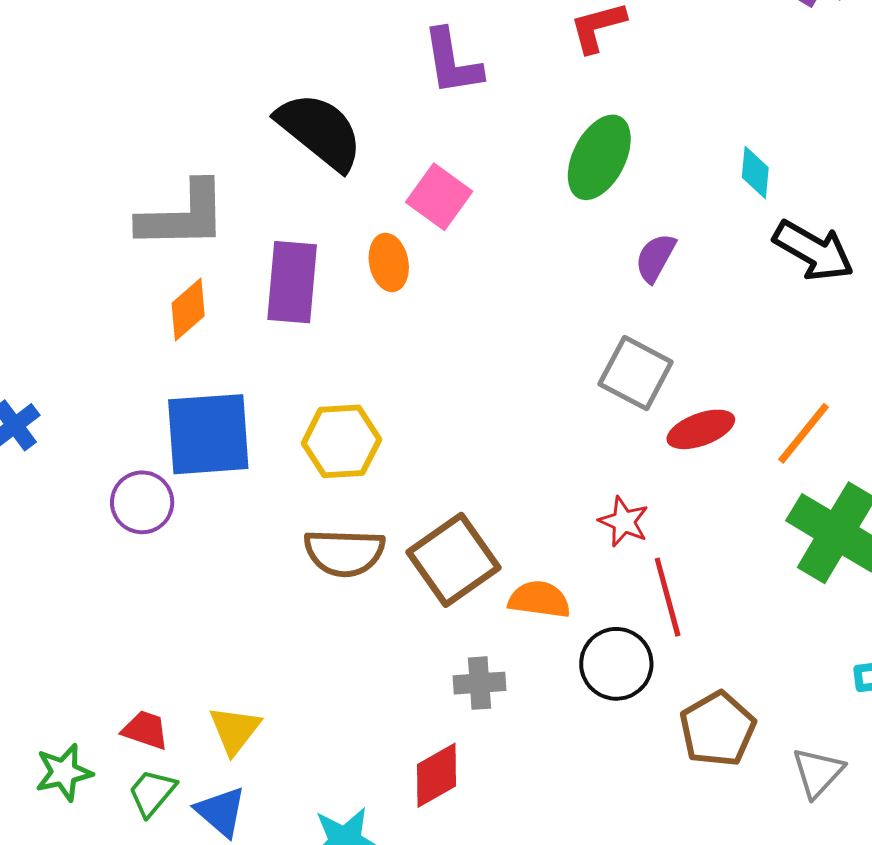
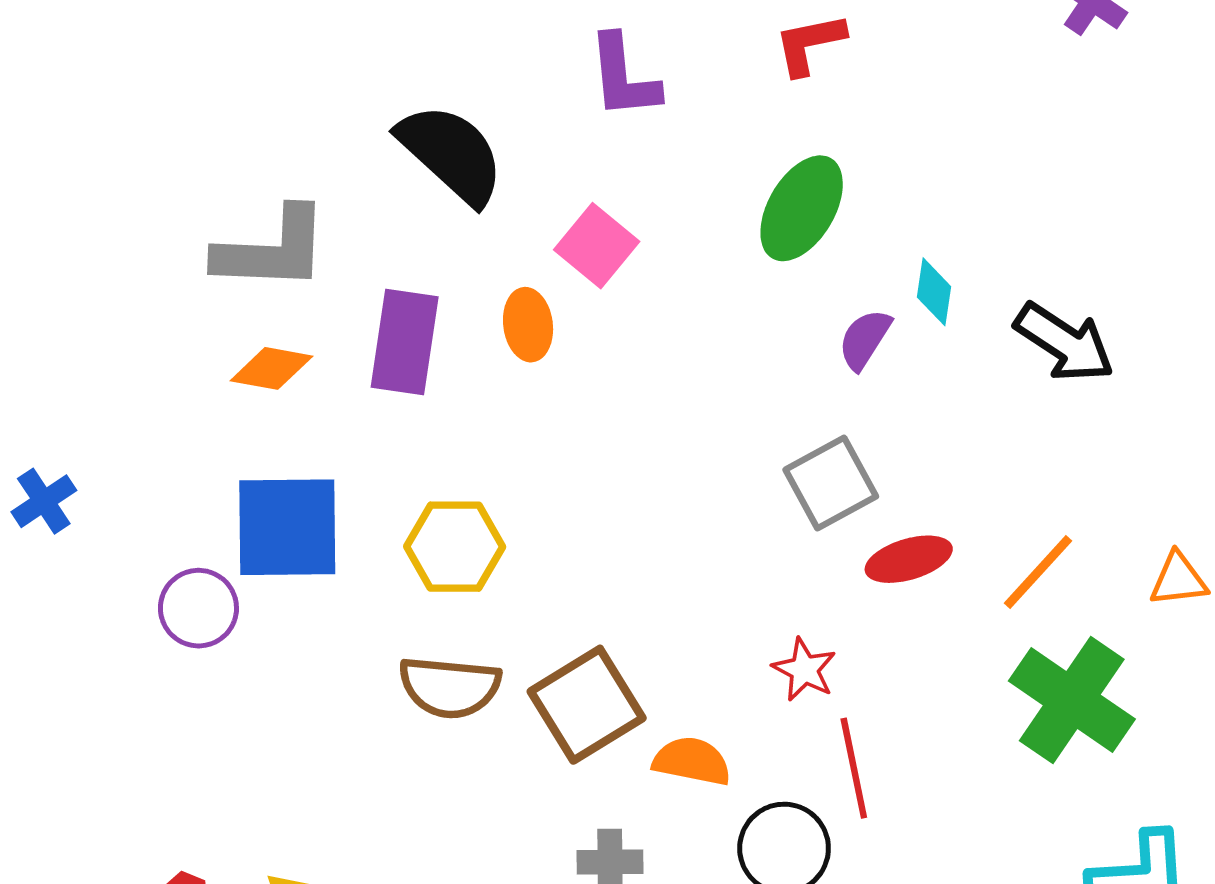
cyan diamond: (755, 173) -> (934, 292), moved
orange diamond: (188, 309) -> (271, 368), turned 48
gray square: (636, 373) -> (831, 483), turned 30

